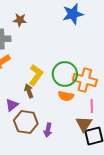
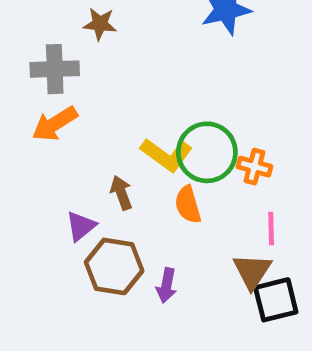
yellow L-shape: (36, 75) -> (166, 155), moved, turned 90
orange cross: (85, 80) -> (254, 167), size x0.6
orange semicircle: (66, 96) -> (188, 205), moved, turned 63

